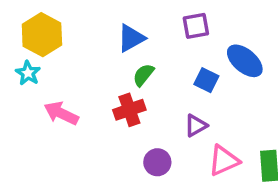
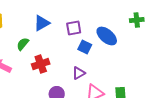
purple square: (196, 26) -> (74, 28), moved
green semicircle: (143, 75) -> (23, 44), moved

